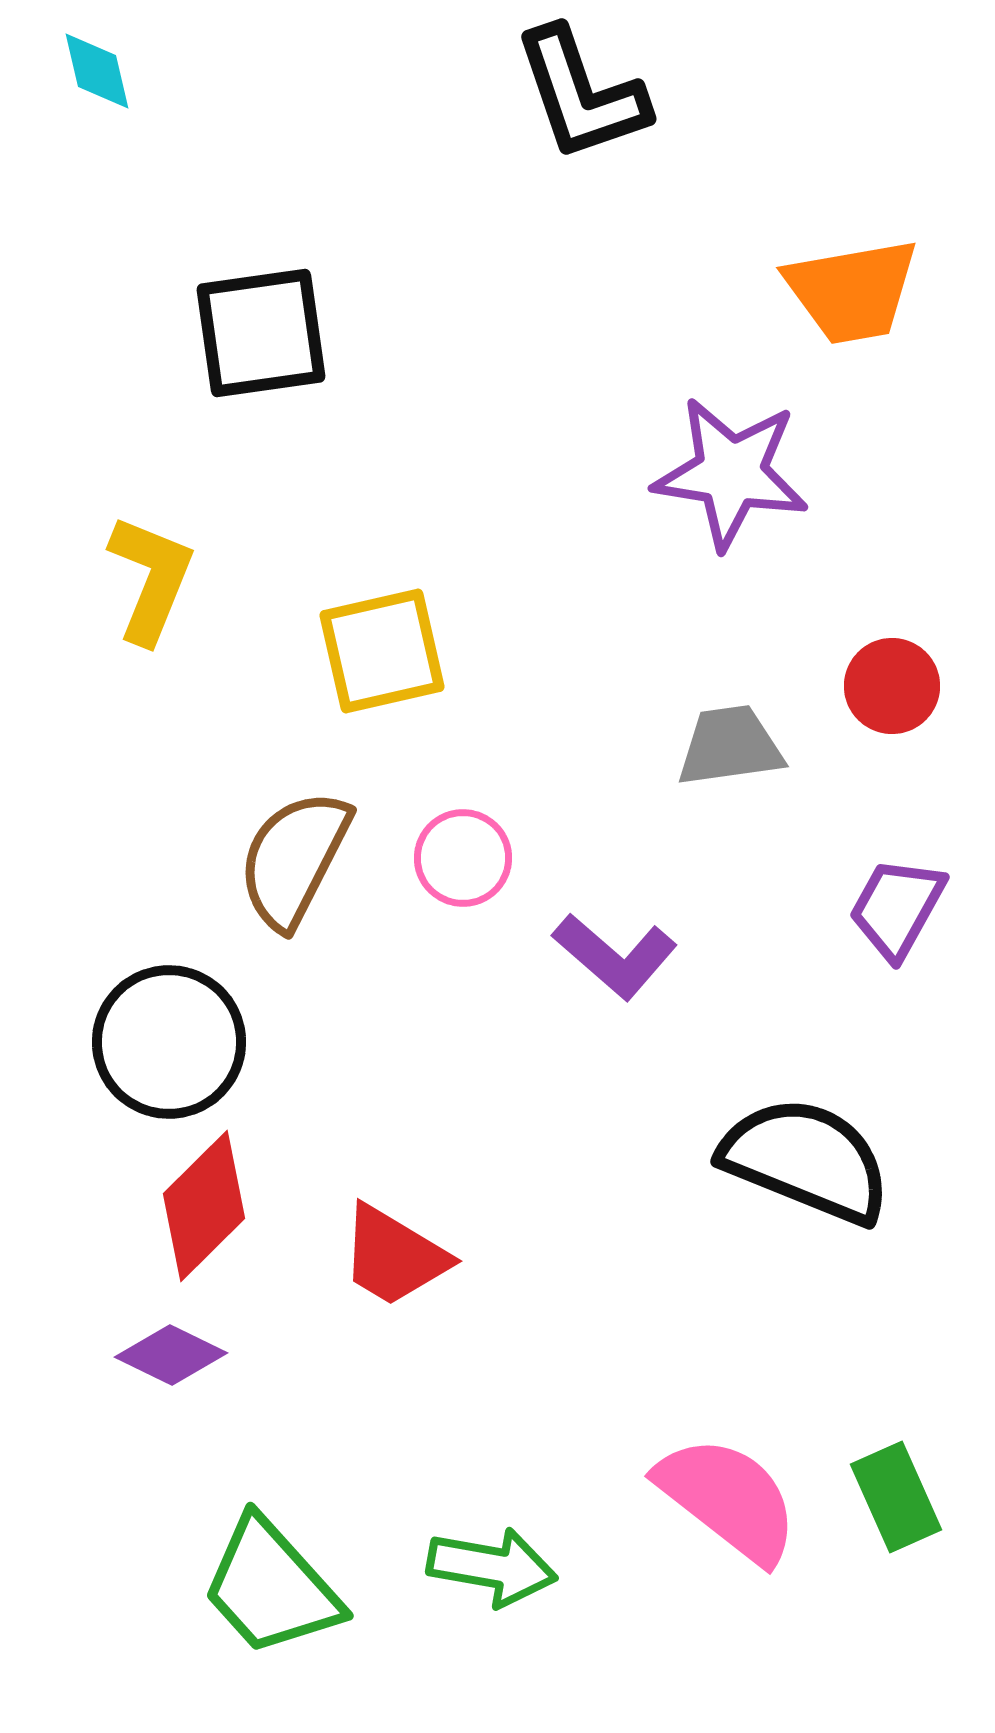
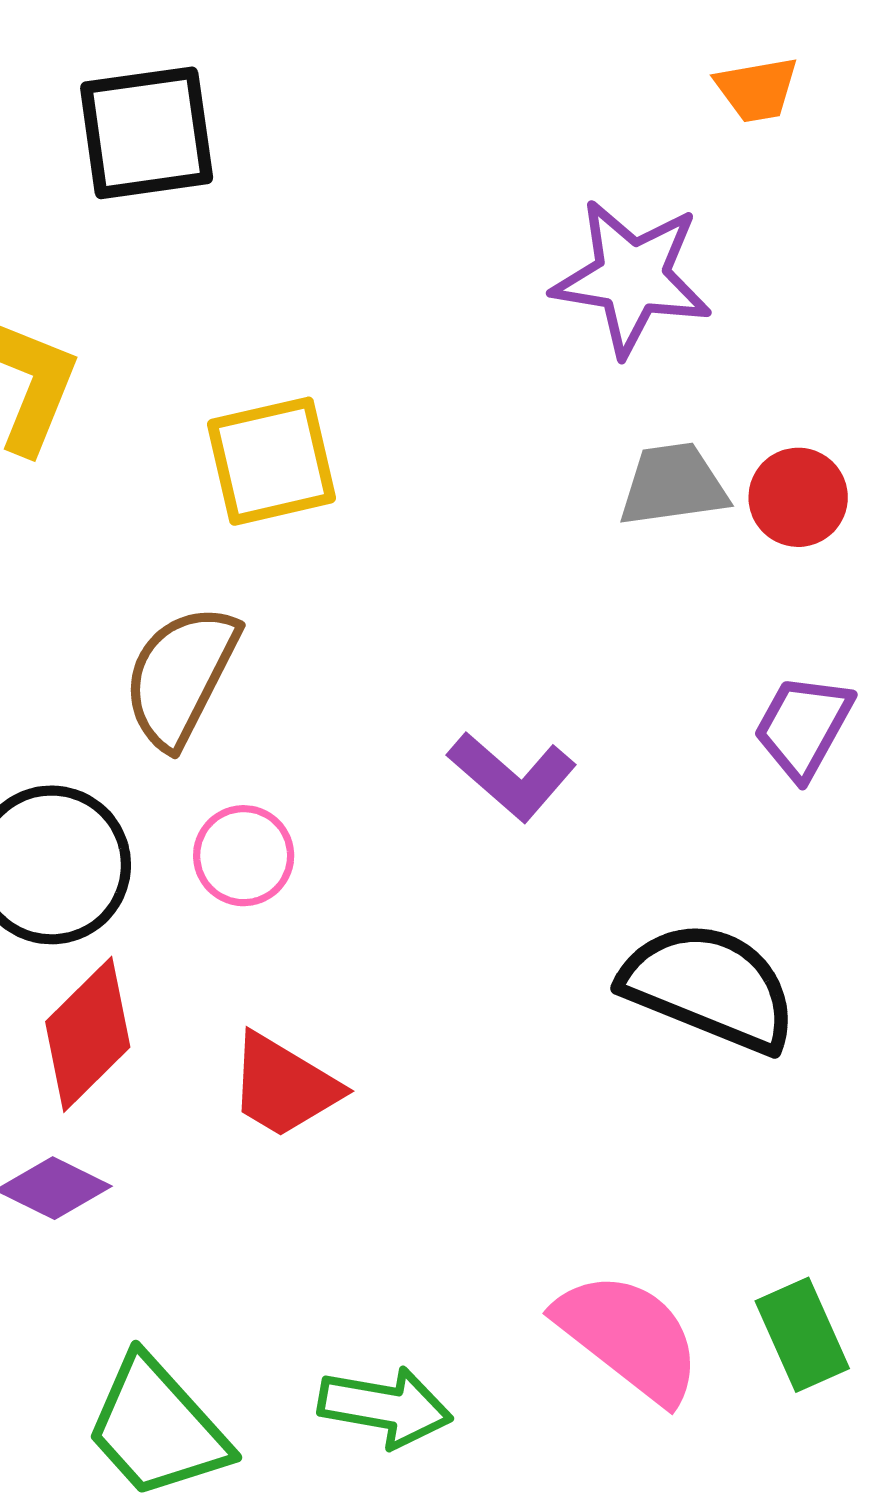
orange trapezoid: (852, 291) -> (757, 89), size x0.6
gray trapezoid: (730, 746) -> (673, 485), moved
pink circle: (463, 858) -> (244, 856), moved

